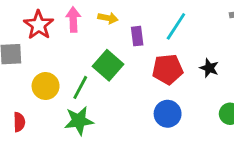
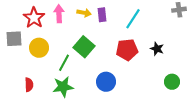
purple rectangle: (137, 36) -> (102, 15), moved
yellow circle: (46, 86) -> (39, 48), moved
blue circle: (168, 114) -> (106, 82), moved
red semicircle: (19, 122) -> (29, 85), moved

